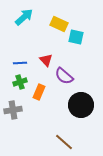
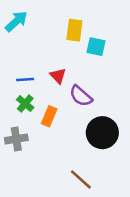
cyan arrow: (24, 17) -> (16, 21), moved
yellow rectangle: (59, 24) -> (74, 30), turned 72
green cross: (20, 82) -> (25, 104), turned -32

